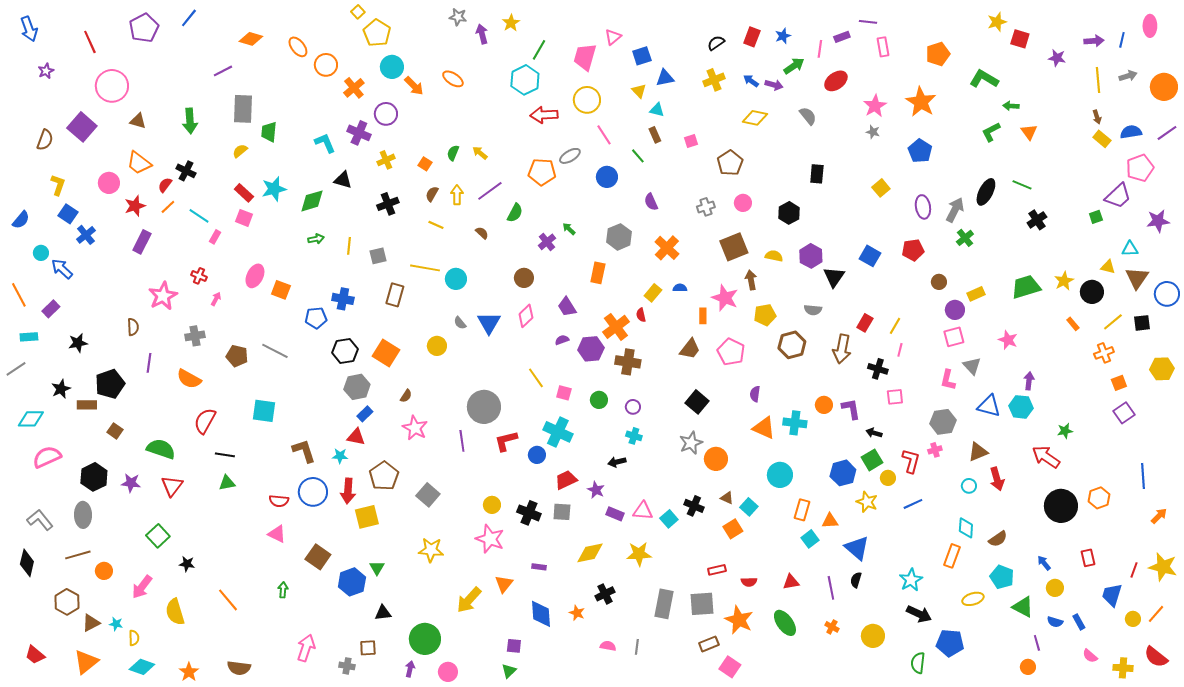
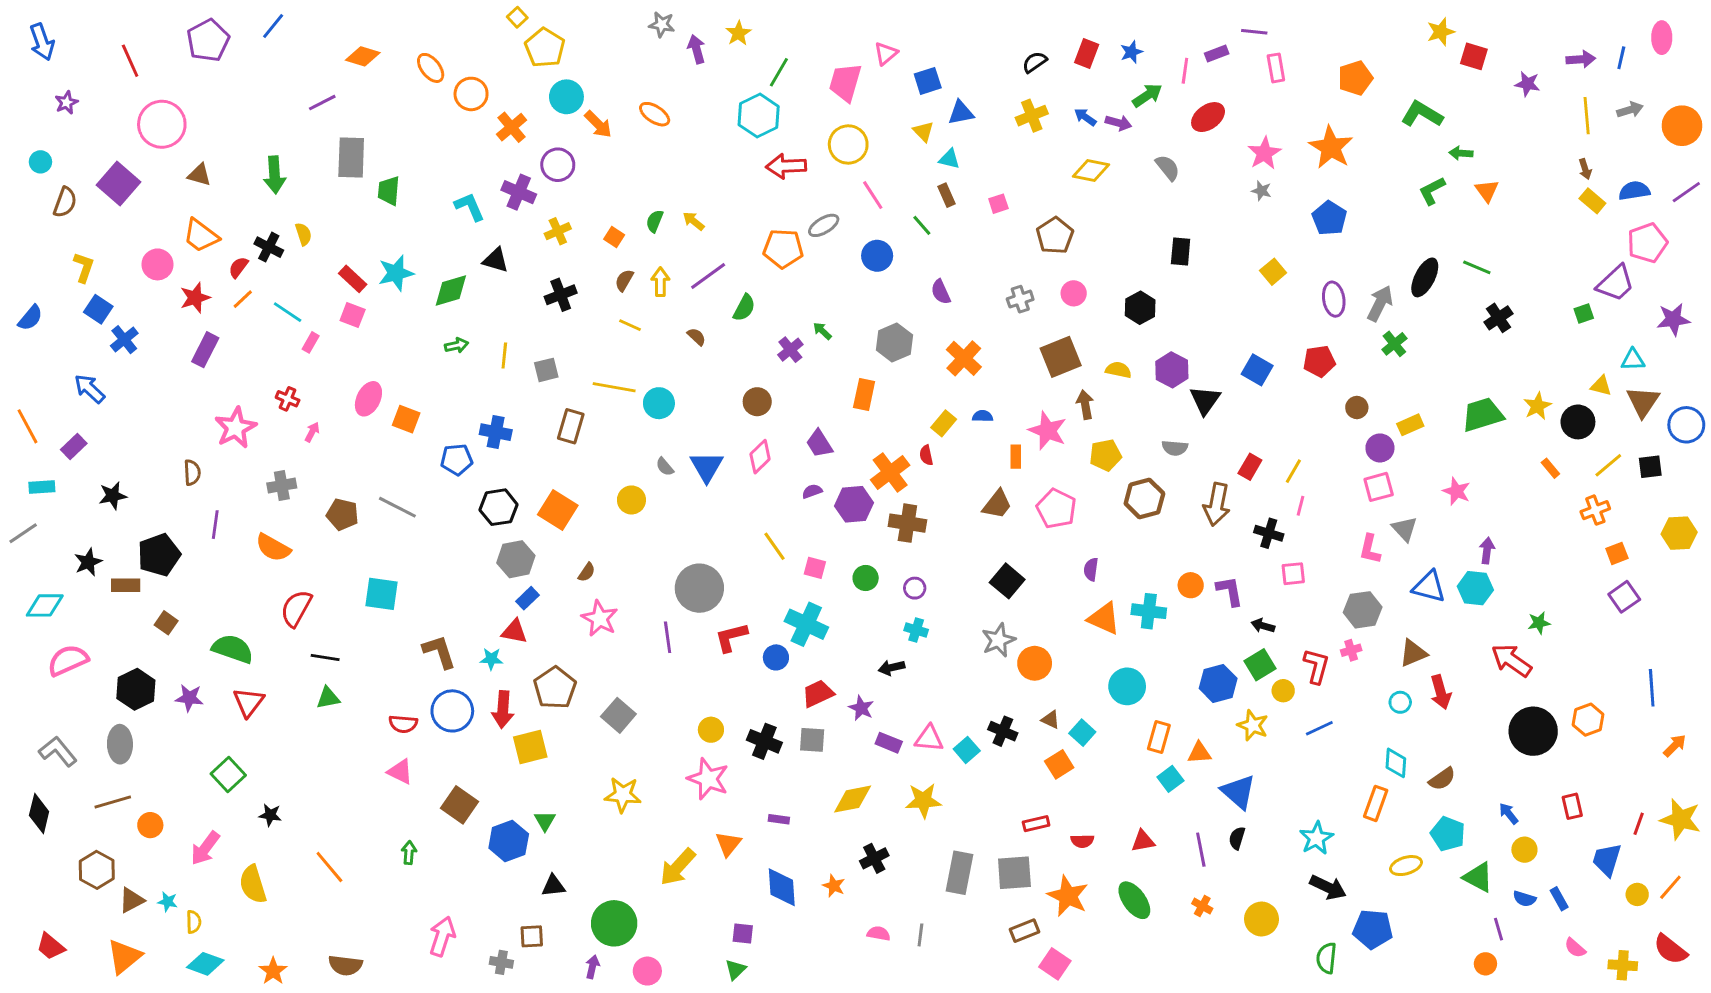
yellow semicircle: (240, 151) -> (303, 234), moved, turned 112
cyan circle: (41, 253) -> (40, 162), moved

